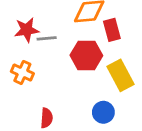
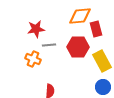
gray line: (47, 38) -> (49, 45), moved
blue circle: (103, 112) -> (103, 87), moved

